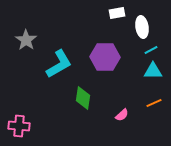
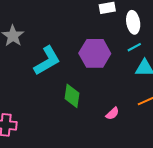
cyan line: (151, 50) -> (134, 47), moved

